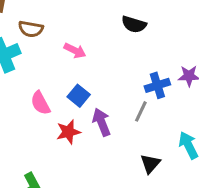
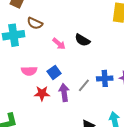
black semicircle: (134, 24) -> (82, 40), moved
pink semicircle: (40, 103) -> (29, 71), turned -77
gray line: (141, 111) -> (84, 85), moved

